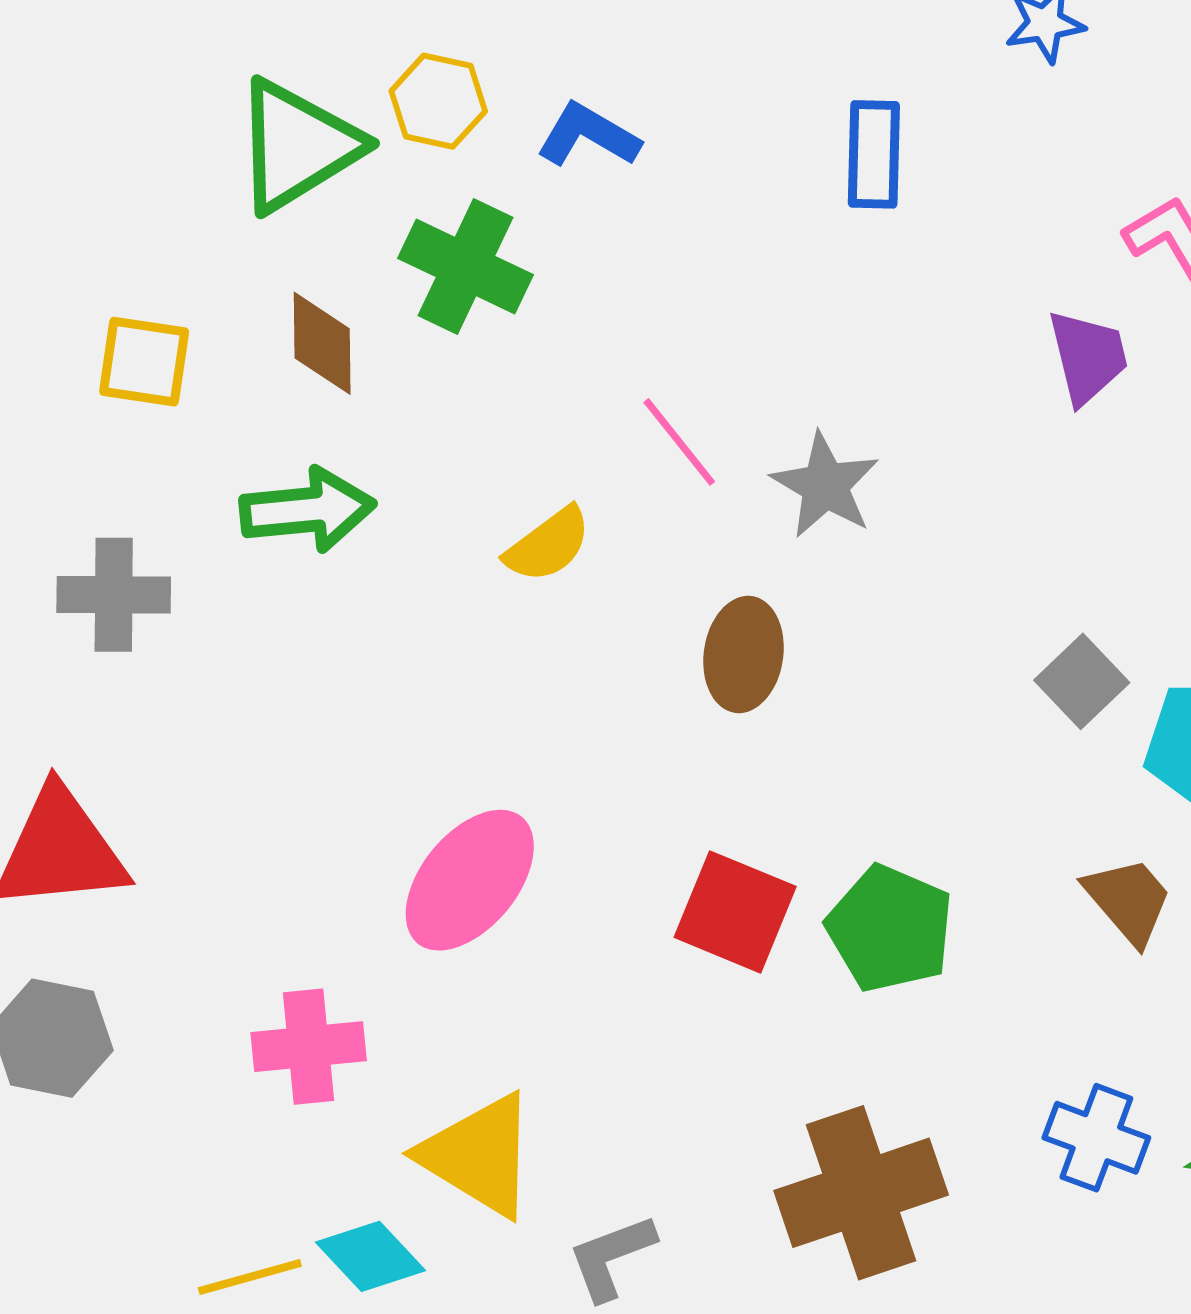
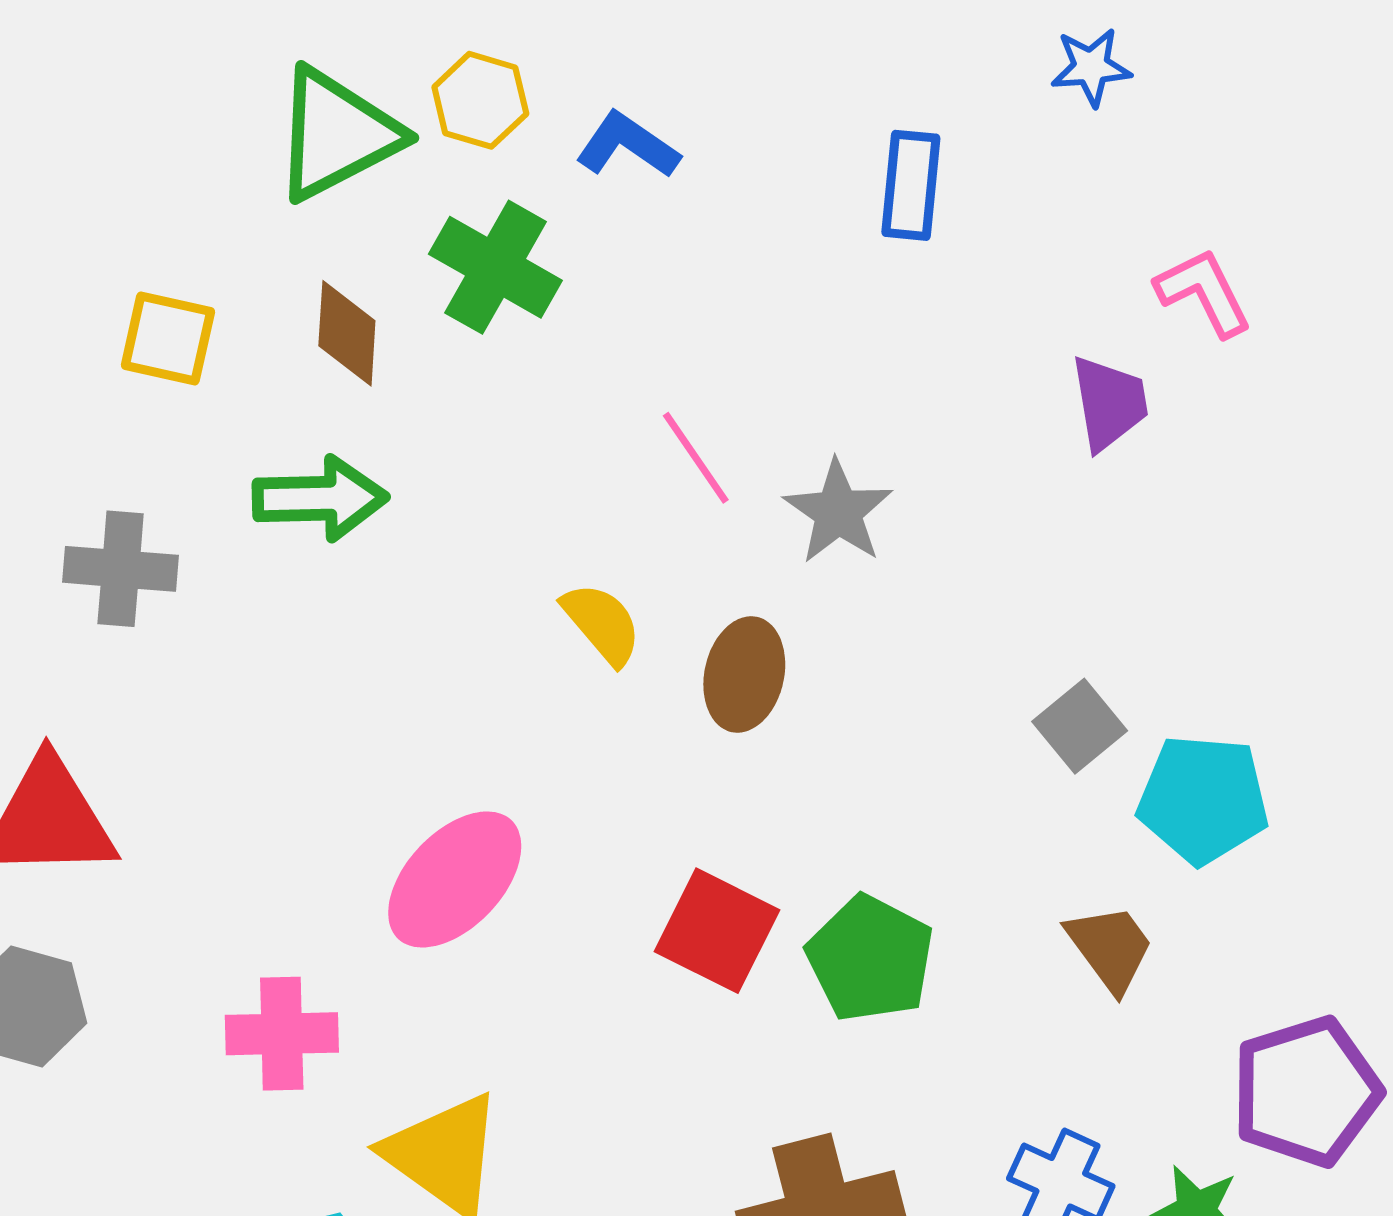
yellow semicircle: (548, 545) -> (602, 623), moved, turned -98

